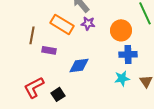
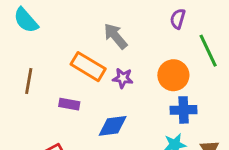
purple star: (88, 23) -> (123, 78), moved
brown line: (32, 35) -> (29, 81), moved

